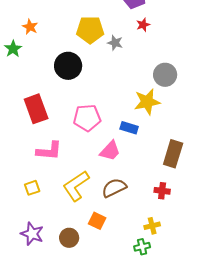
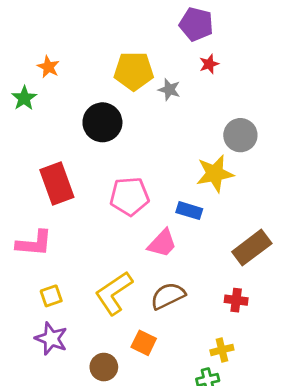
pink L-shape: (49, 151) -> (34, 243), moved
brown rectangle: (173, 154) -> (252, 248), turned 36
purple star: (32, 234) -> (51, 339), moved

